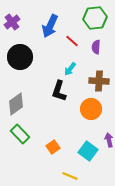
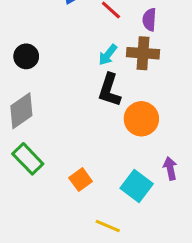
black circle: (20, 57) -> (26, 56), moved, size x0.6
brown cross: (99, 81) -> (143, 53), moved
black L-shape: (59, 91) -> (109, 90), moved

